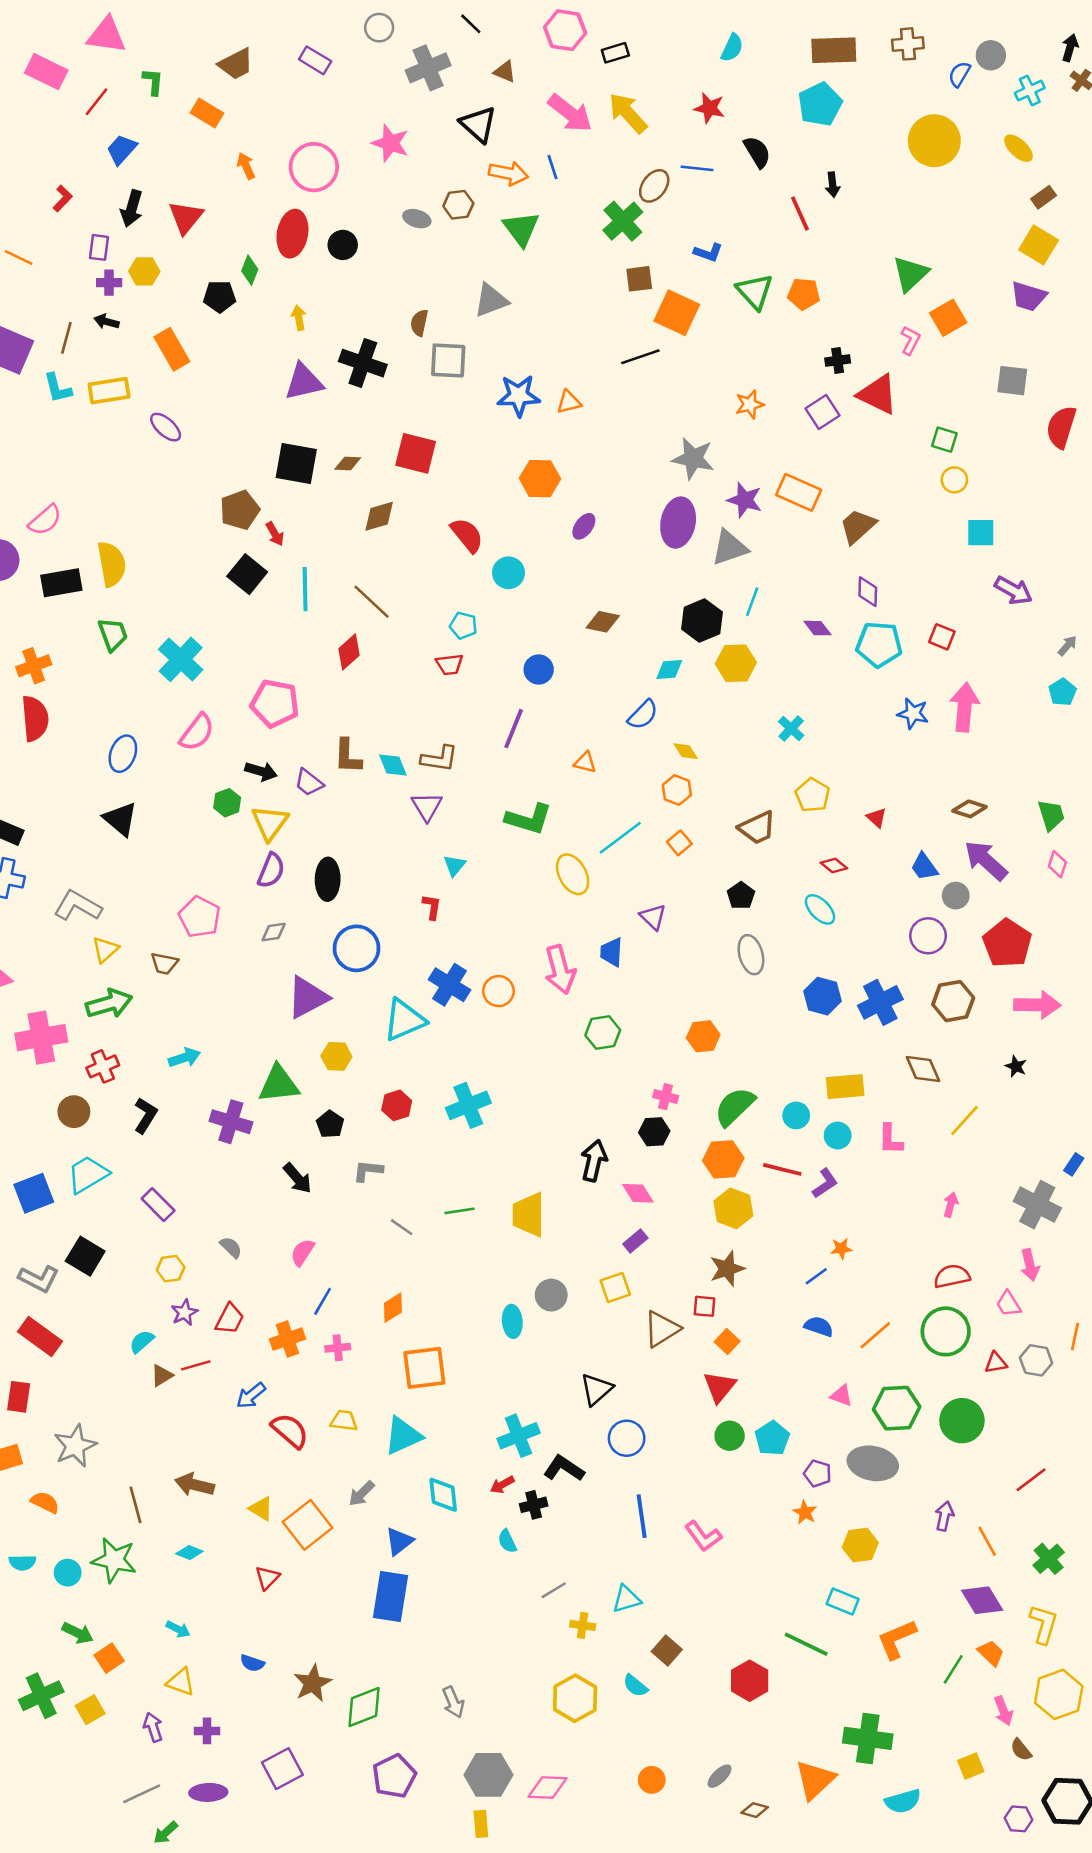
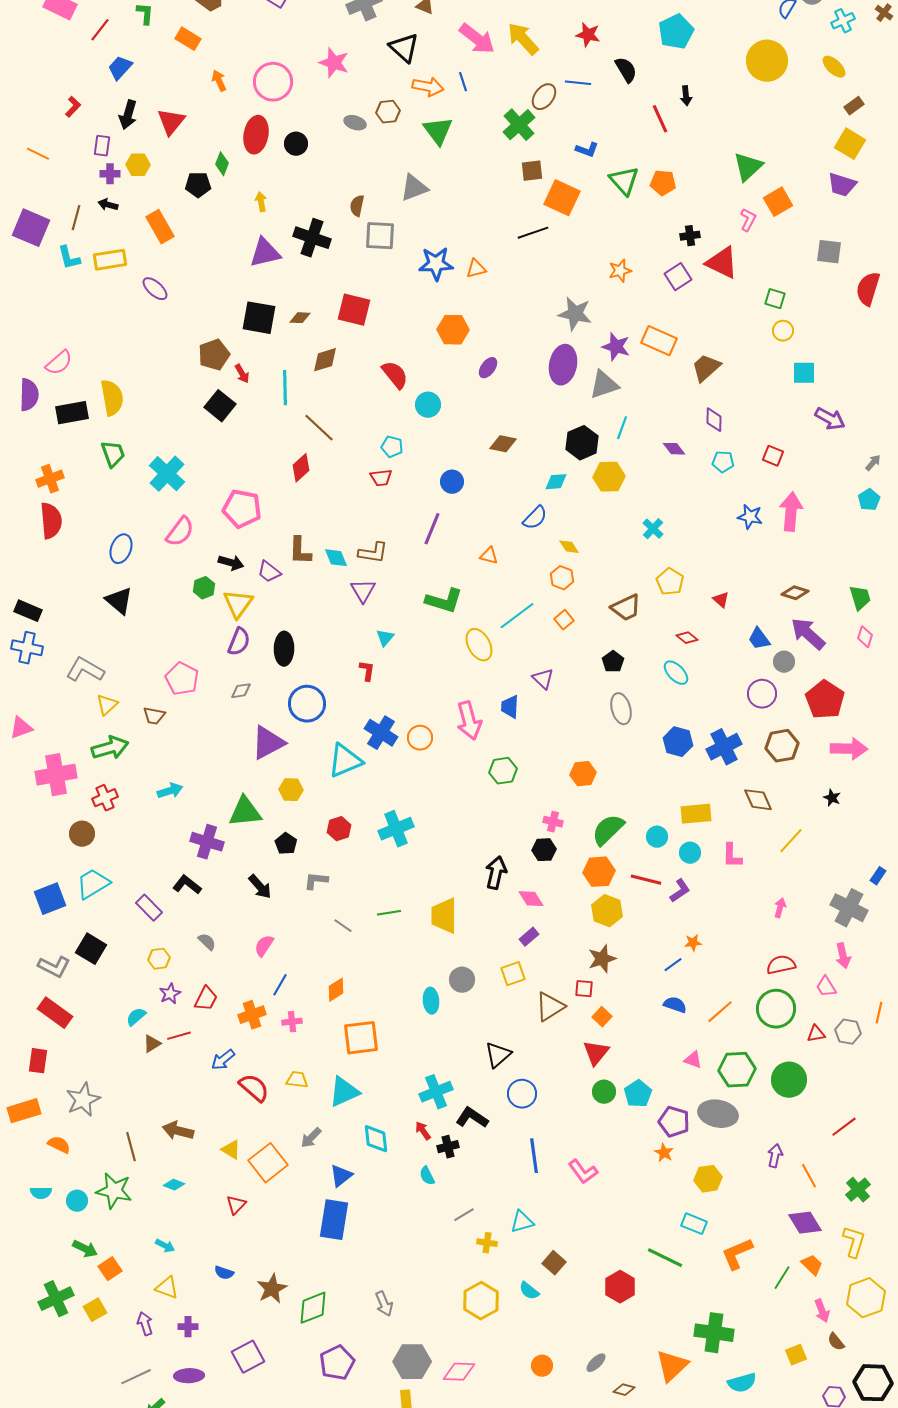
cyan line: (305, 589) -> (285, 388), moved
cyan pentagon: (879, 644) -> (723, 462), size x0.6
black L-shape: (145, 1115) -> (187, 885), moved, turned -84
purple pentagon: (818, 1473) -> (674, 1122), size x1.4
red arrow: (502, 1485) -> (423, 1131), turned 84

